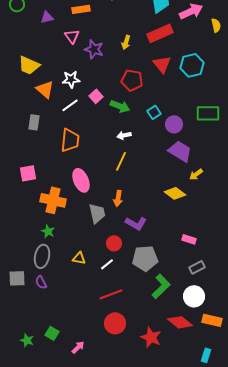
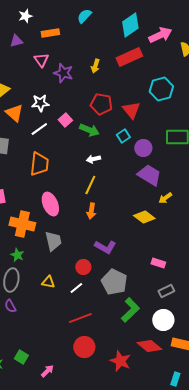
red triangle: (162, 64) -> (131, 110), moved
orange arrow: (118, 198) -> (91, 211), moved
gray trapezoid: (97, 213) -> (53, 241), moved
gray pentagon: (145, 258) -> (114, 282), turned 30

